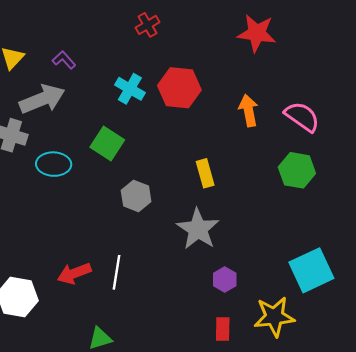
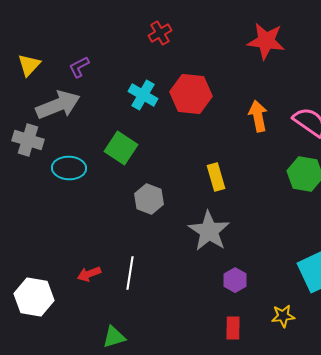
purple L-shape: (64, 60) -> (79, 67), turned -75
red arrow: (74, 273) -> (89, 274), size x0.7
yellow star: (274, 317) -> (283, 316), size x0.6

